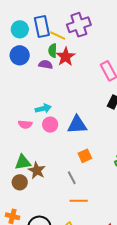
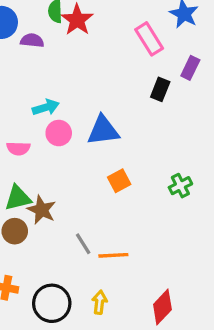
purple semicircle: (46, 64) -> (32, 40), moved
pink semicircle: (25, 124) -> (18, 148), moved
gray line: (72, 178) -> (83, 244), moved

